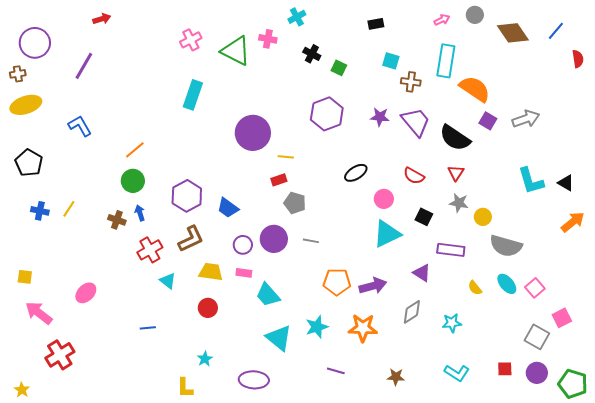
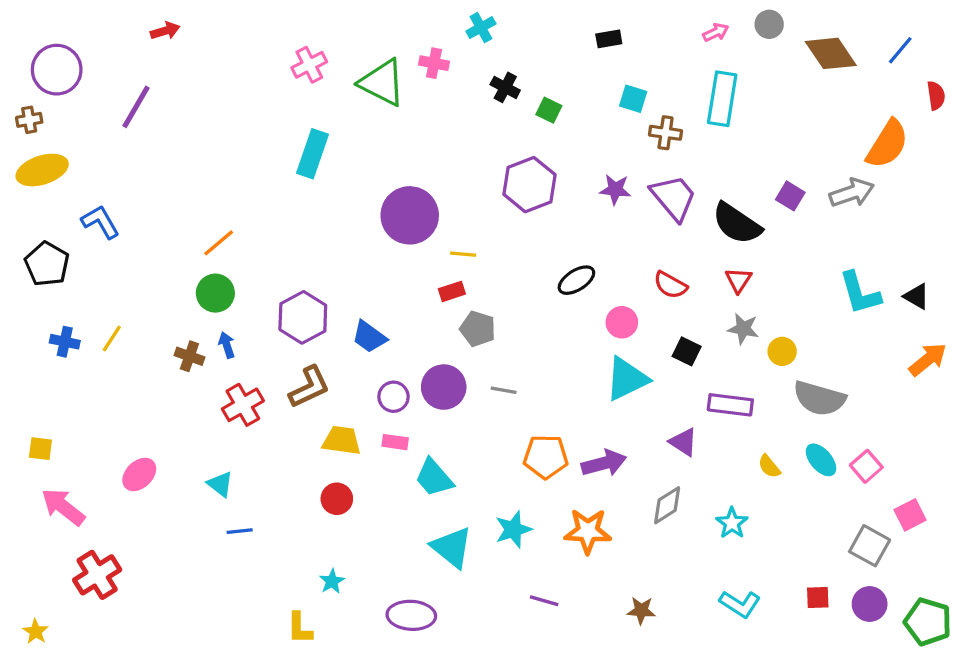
orange semicircle: (475, 89) -> (887, 144), moved, turned 88
blue L-shape: (80, 126) -> (100, 222), moved
cyan triangle: (168, 281) -> (220, 484), moved
cyan star: (452, 323) -> (732, 523), turned -30

